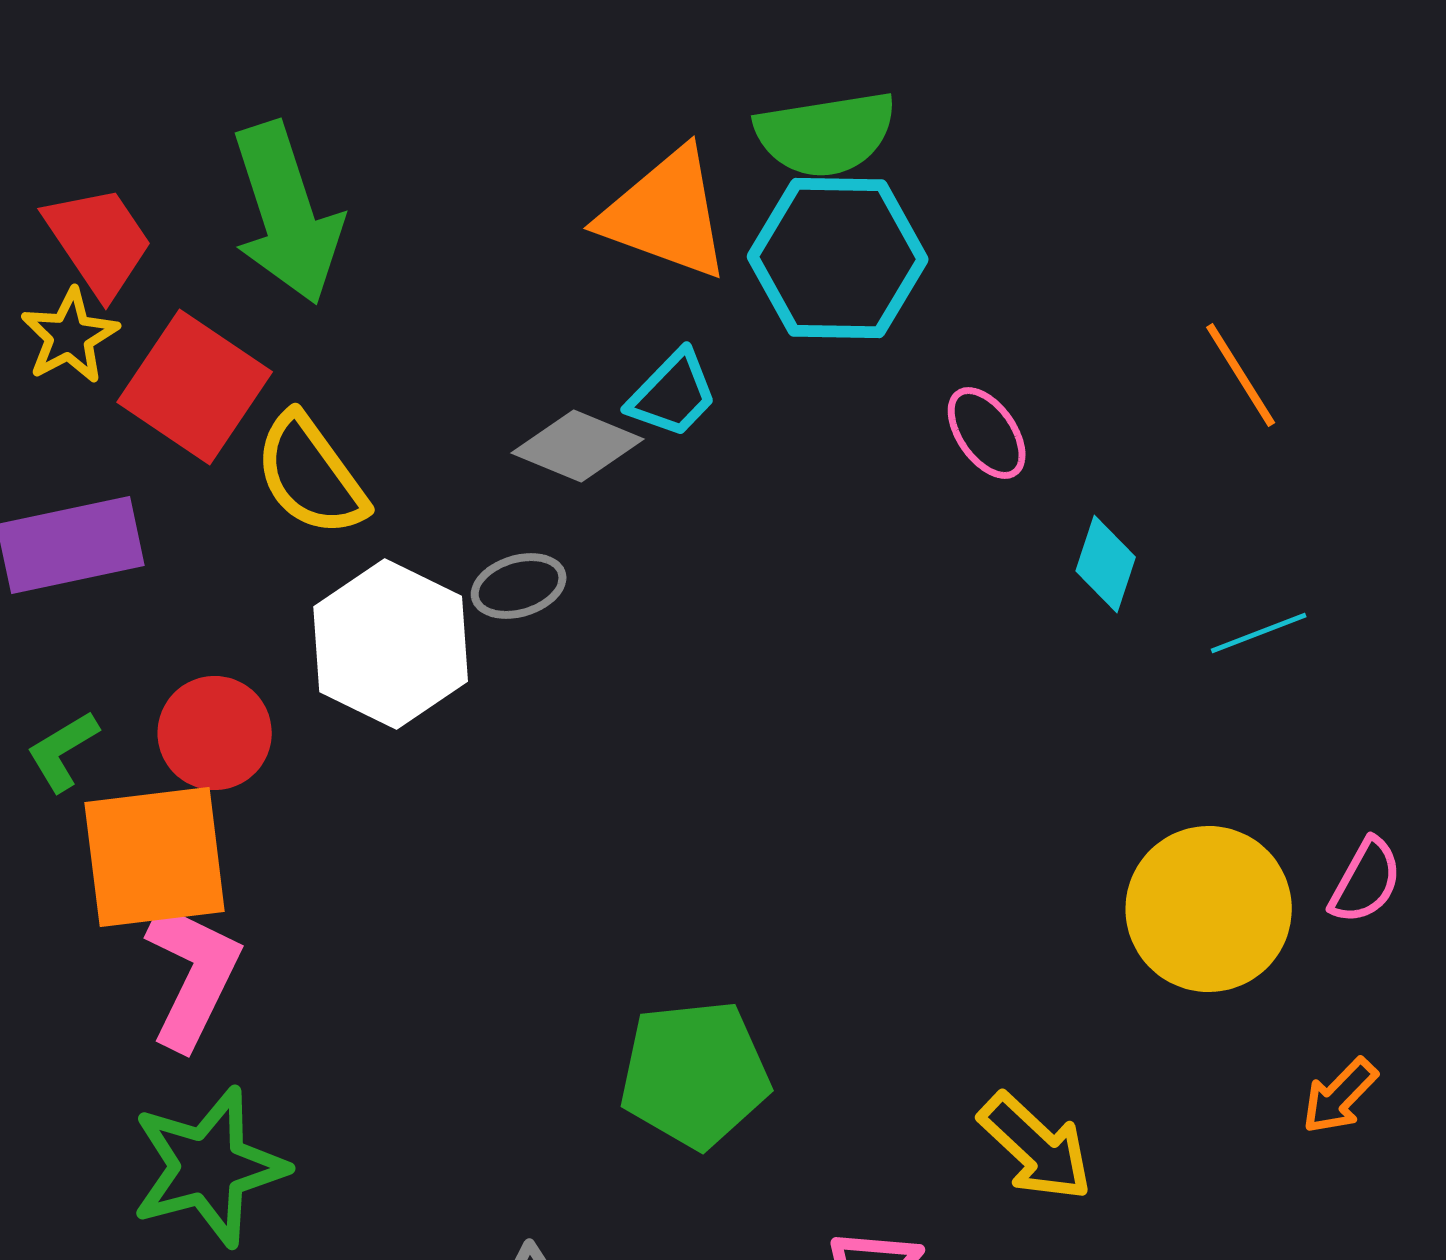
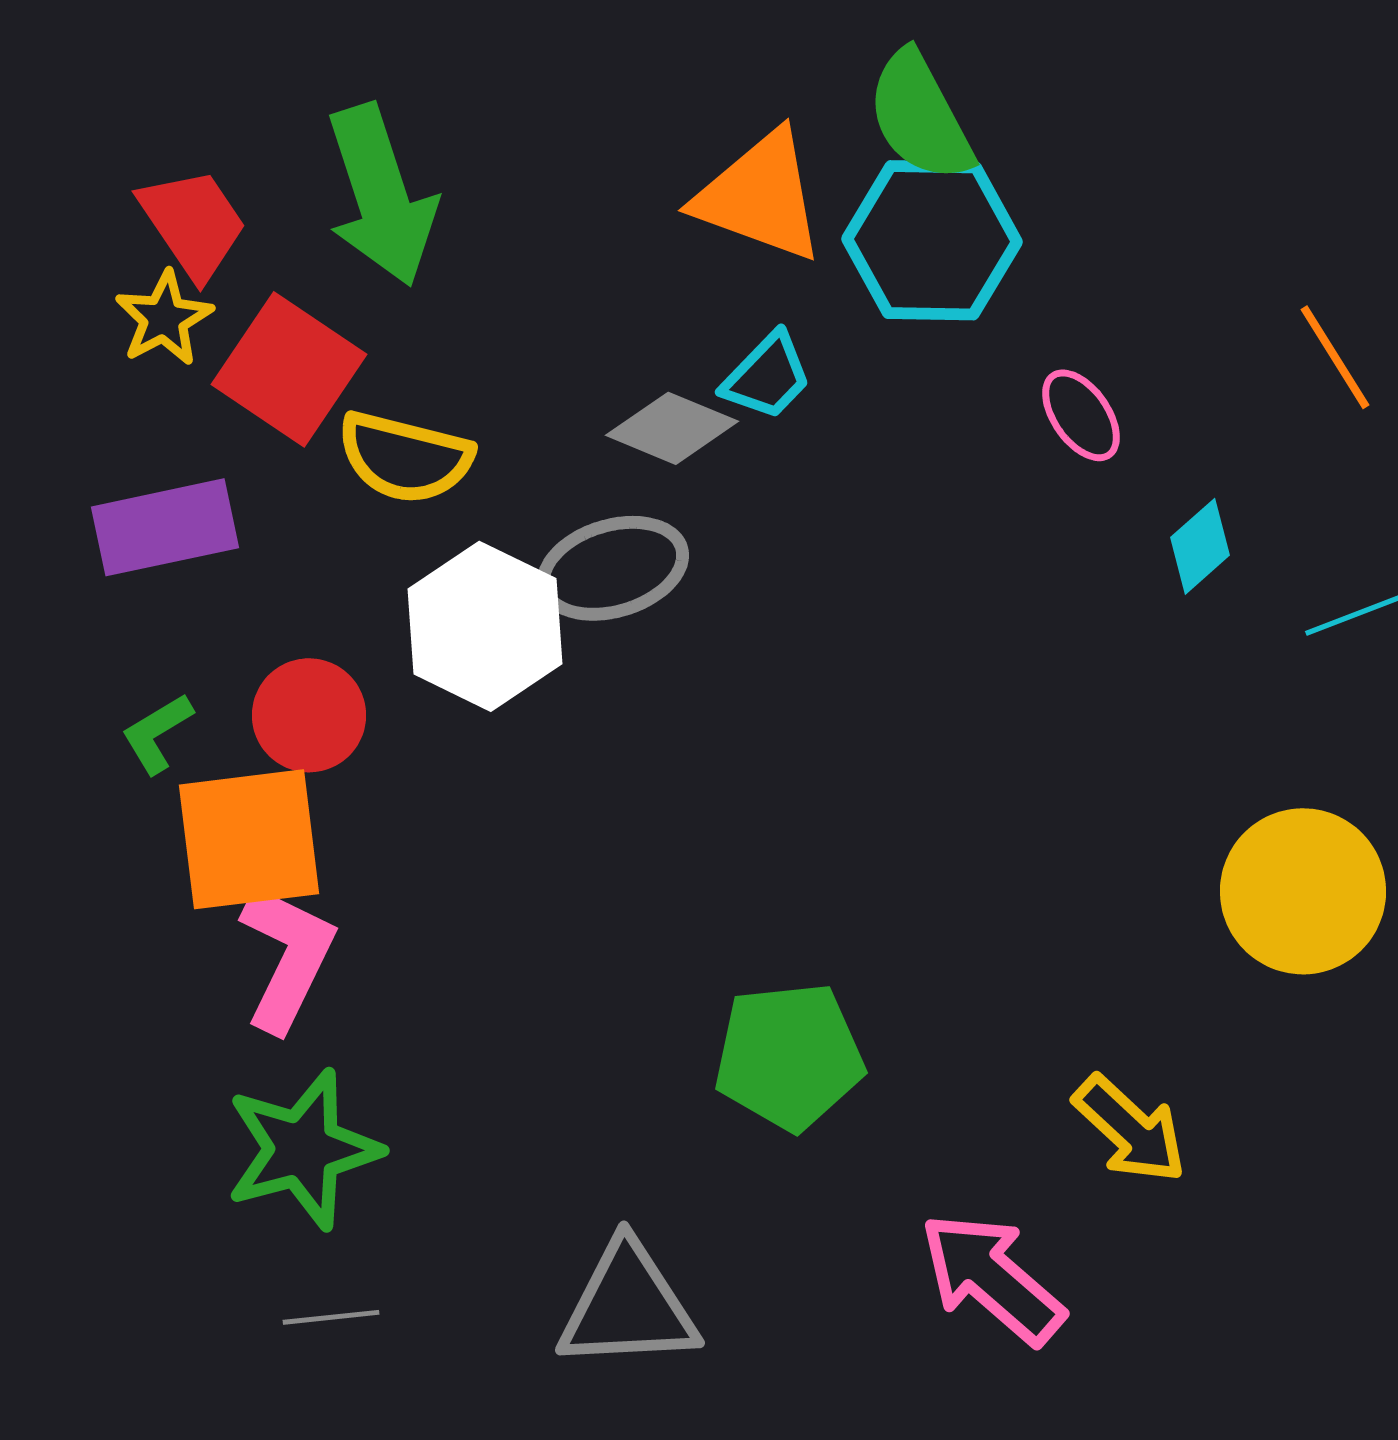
green semicircle: (826, 134) -> (920, 116), turned 71
yellow semicircle: (311, 475) -> (405, 457), turned -40
cyan diamond: (1106, 564) -> (1200, 546), turned 30
gray ellipse: (519, 586) -> (613, 568), size x1.6

